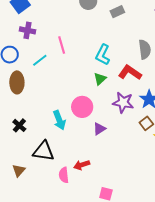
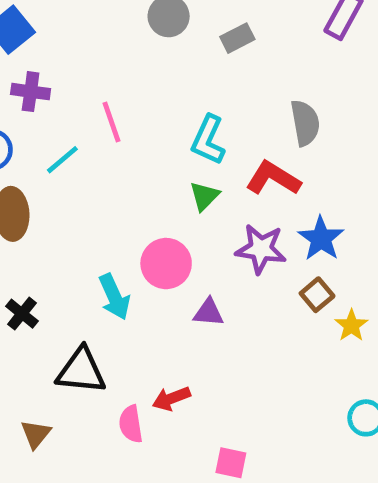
purple triangle: (99, 129) -> (208, 312), turned 40
brown triangle: (19, 170) -> (36, 434), moved

